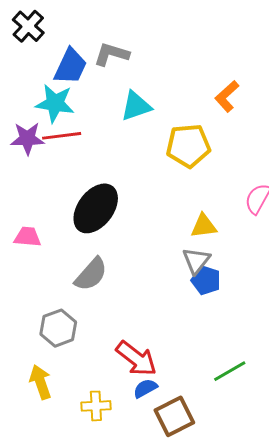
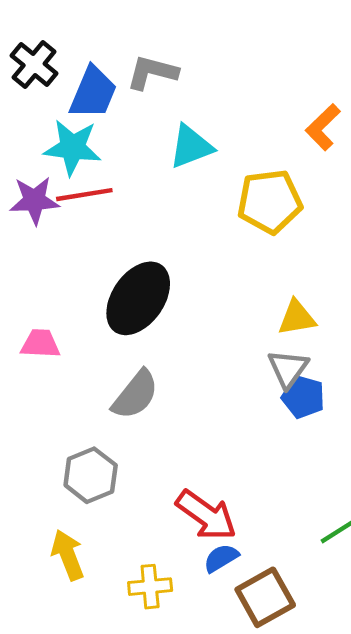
black cross: (28, 26) -> (34, 65), moved

